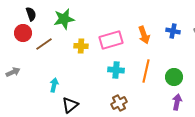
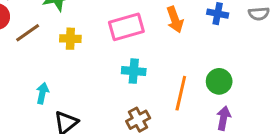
yellow cross: (81, 46) -> (70, 39), moved
orange line: (146, 71) -> (181, 93), moved

